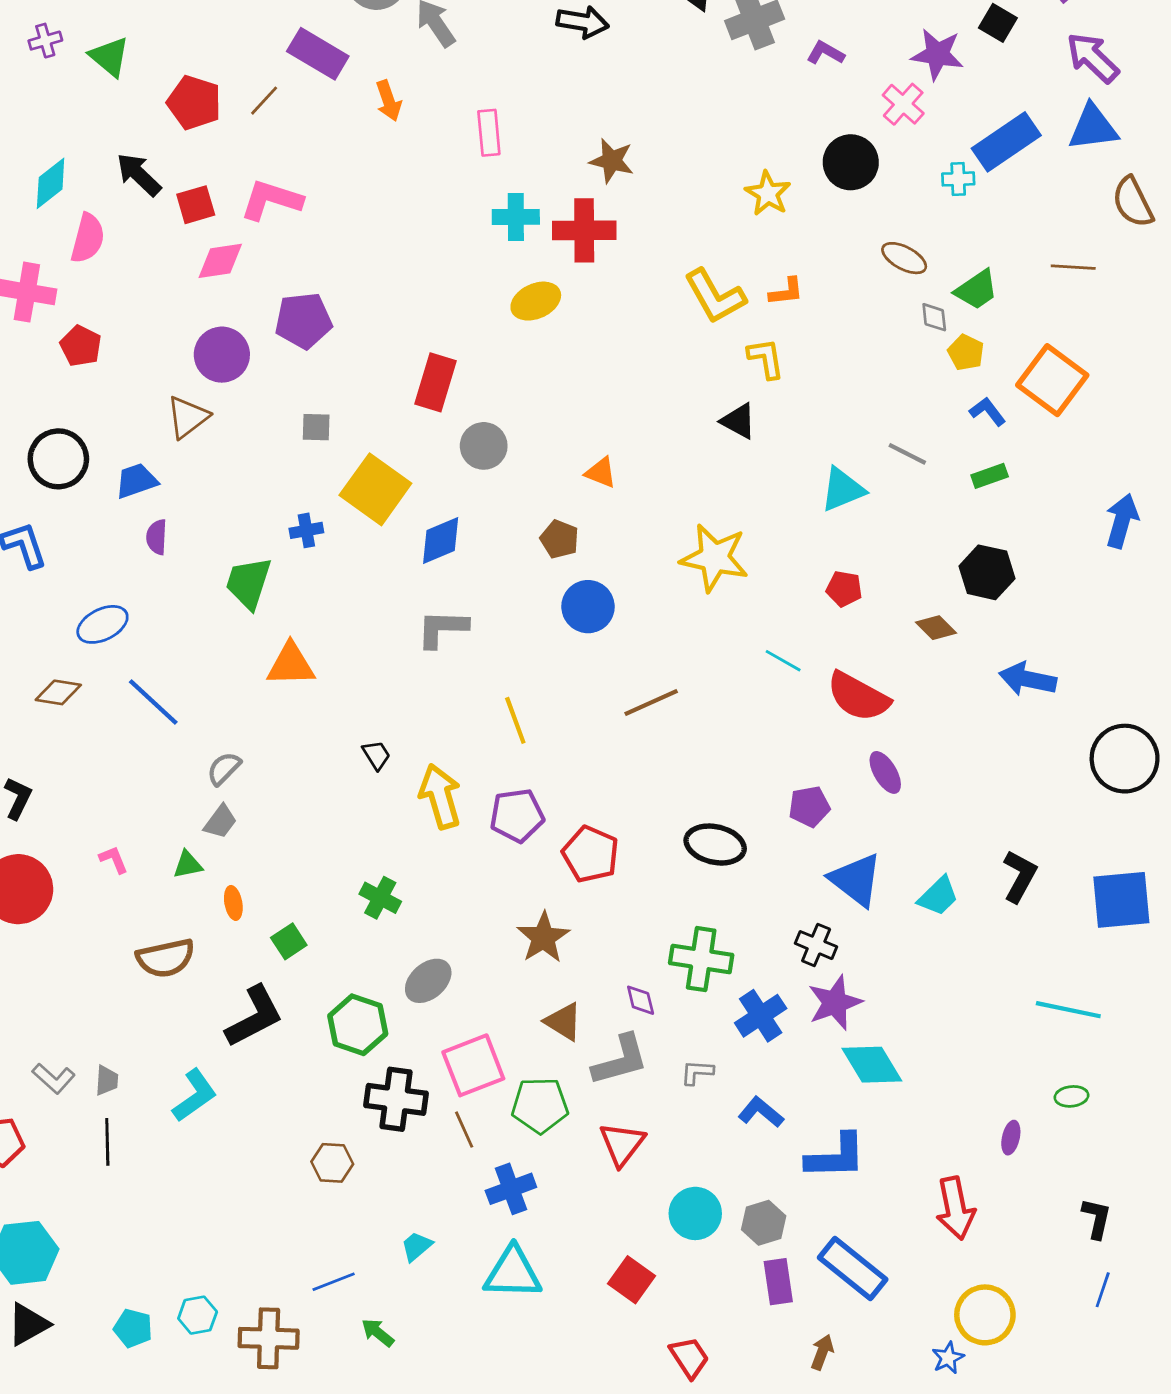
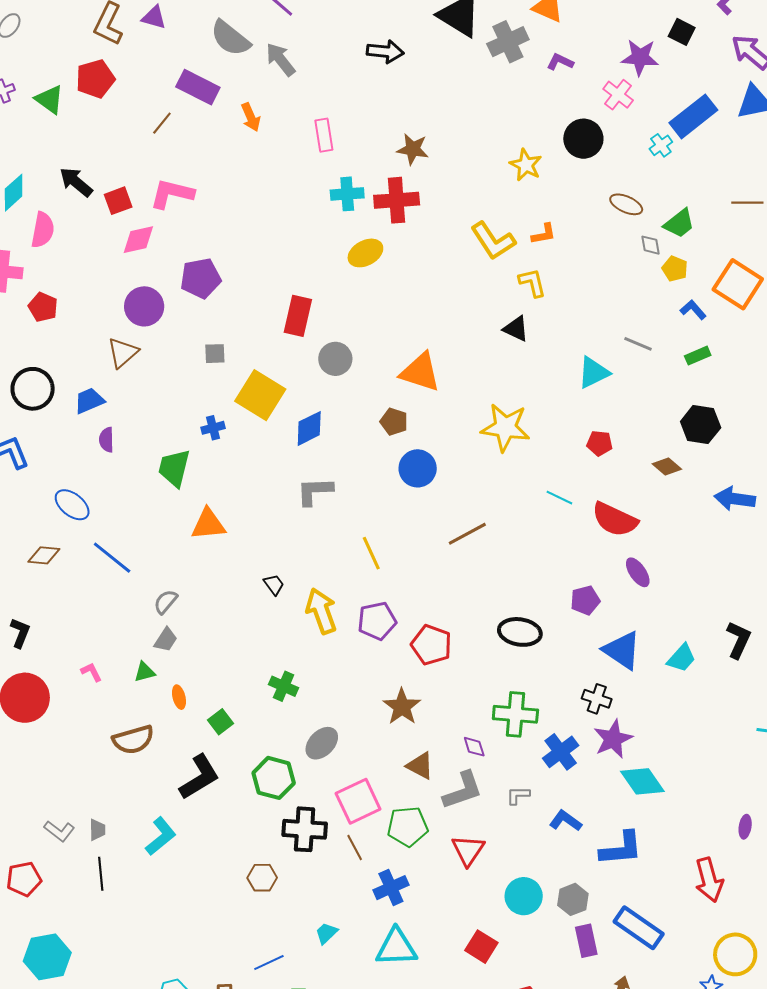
red pentagon: (194, 103) -> (95, 79), moved, turned -30
cyan cross: (958, 179) -> (661, 145), turned -30
orange triangle: (601, 473) -> (420, 372), size x1.8
blue ellipse: (102, 624) -> (72, 505), turned 69

